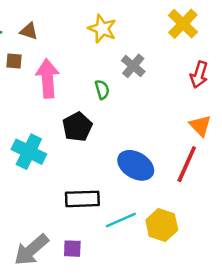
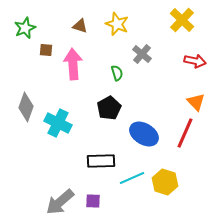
brown triangle: (29, 31) -> (80, 26), moved
red arrow: (199, 75) -> (195, 61), turned -95
black pentagon: (77, 127) -> (109, 108), moved

